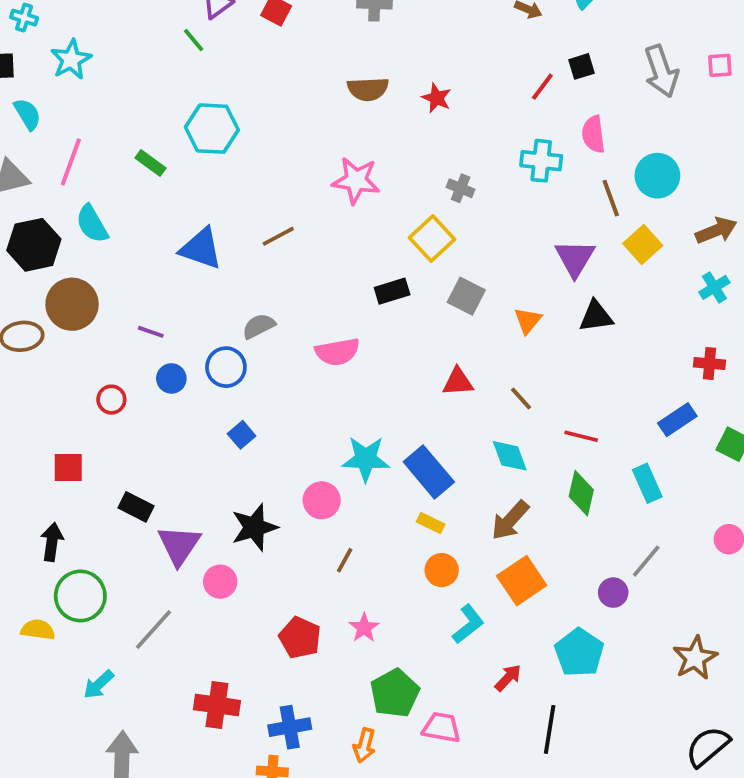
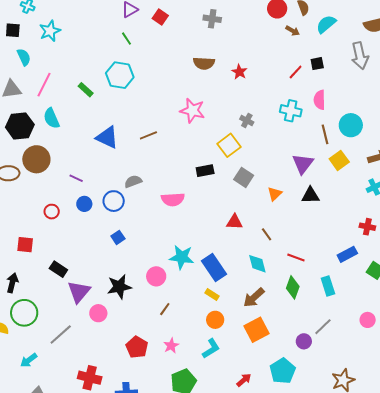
green line: (194, 40) -> (127, 39), moved
gray arrow: (661, 71) -> (360, 56), moved
cyan L-shape: (468, 624) -> (211, 349), moved

